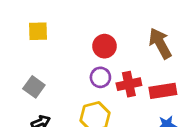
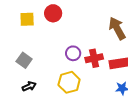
red circle: (105, 46) -> (53, 13), moved

